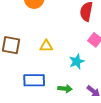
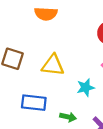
yellow triangle: (46, 46) -> (53, 65), size x1.5

